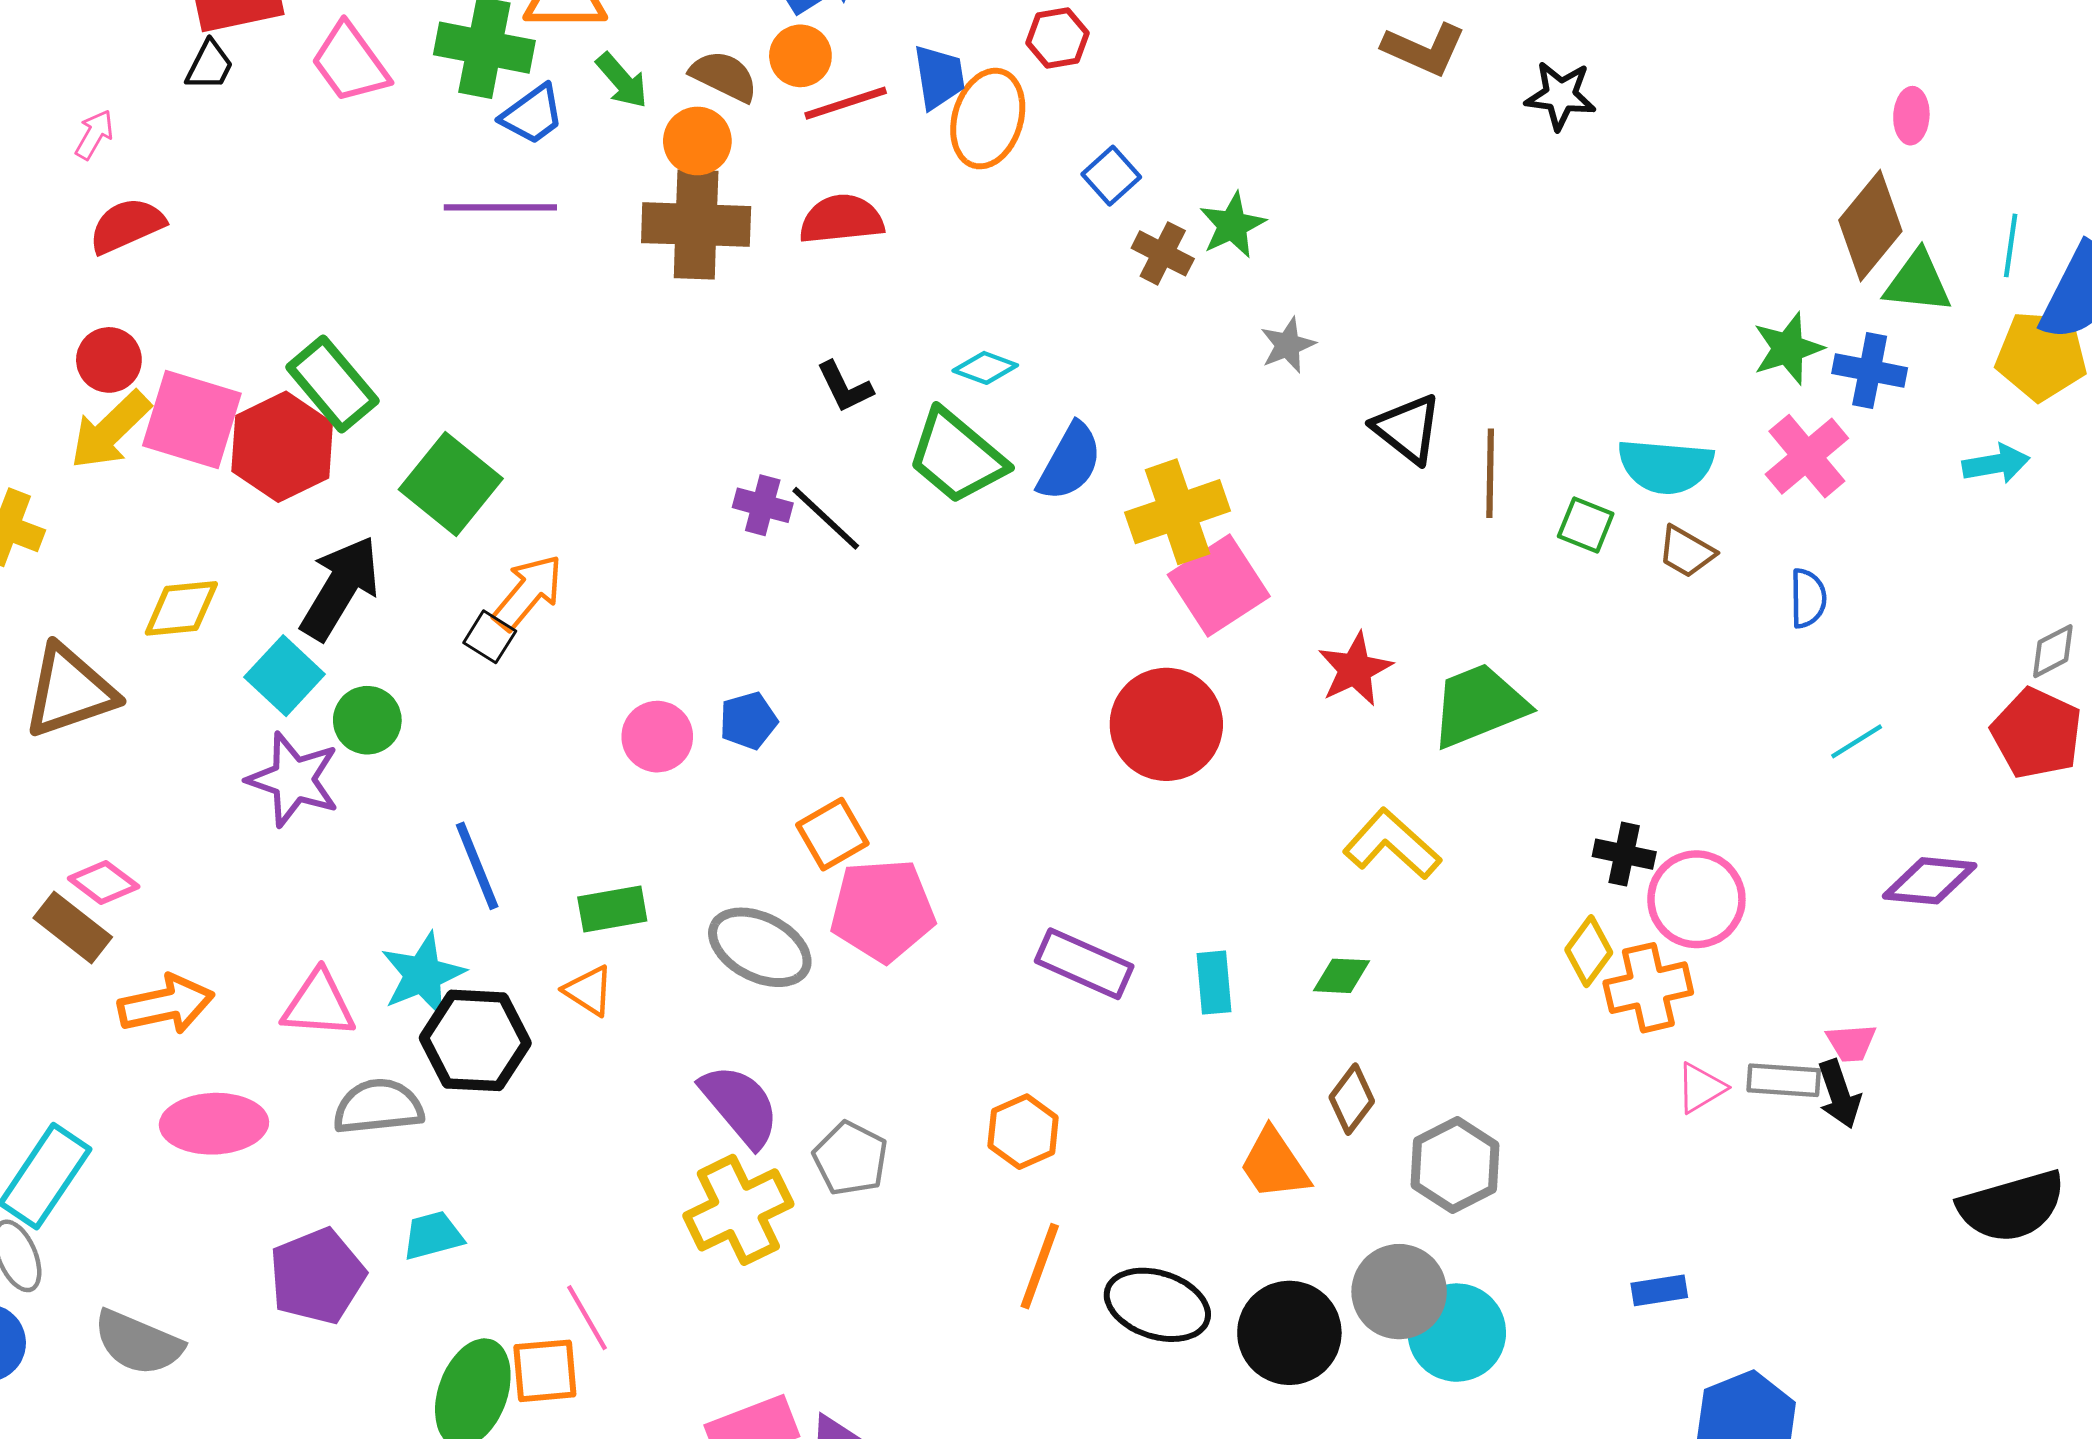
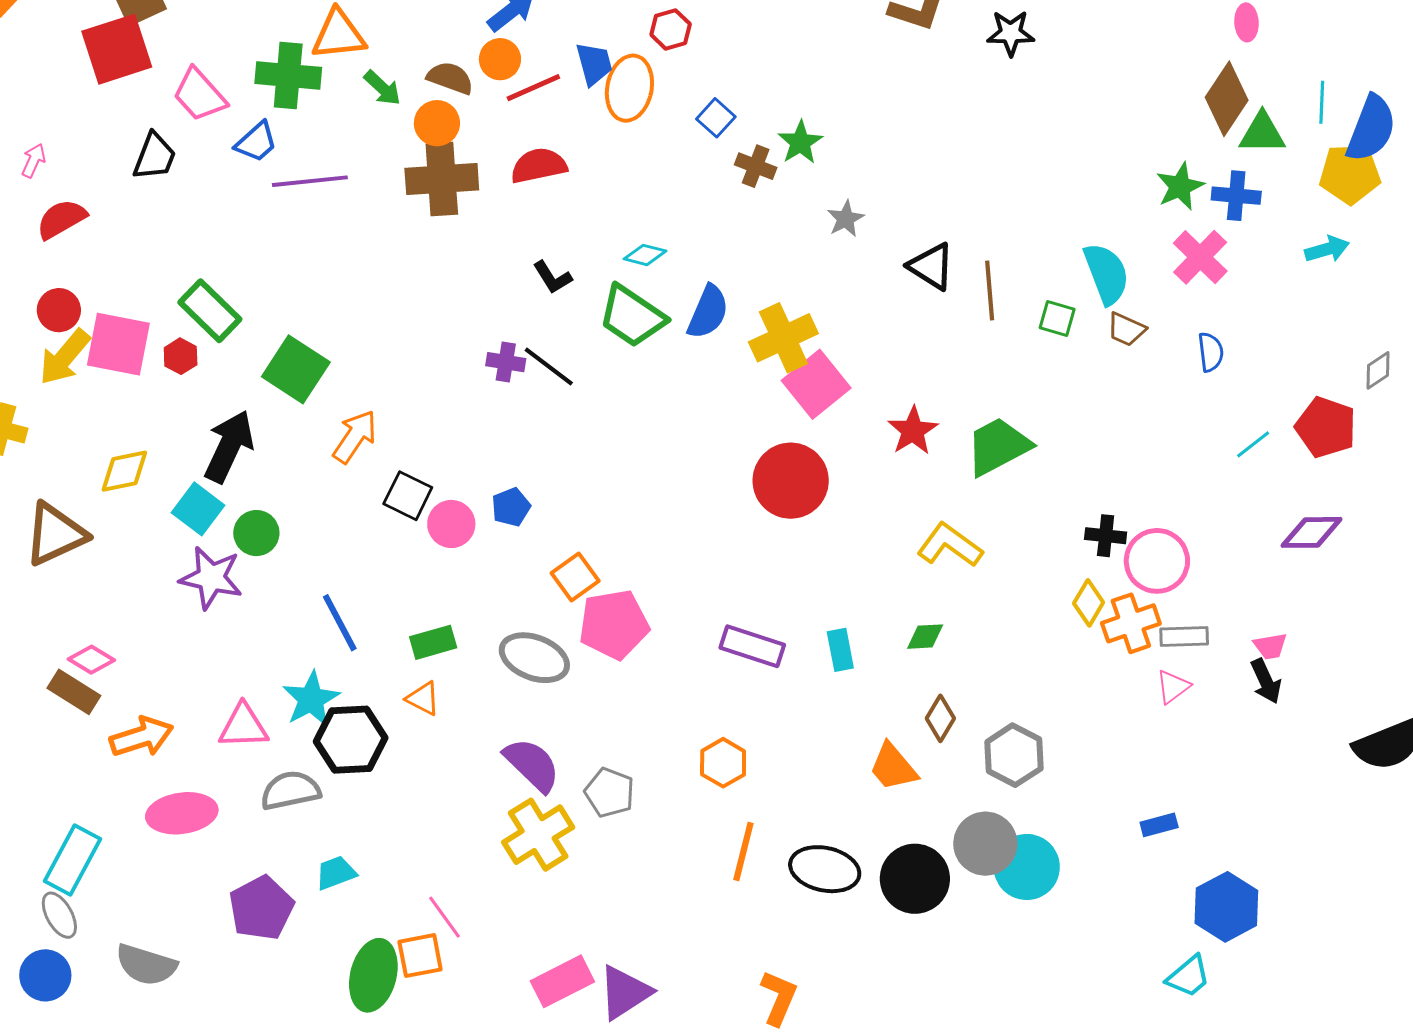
black trapezoid: (209, 65) -> (154, 157), moved, size x1.4
blue trapezoid: (532, 115) -> (256, 142), moved
red hexagon: (282, 447) -> (181, 356), size x0.5
cyan semicircle: (1666, 466) -> (1106, 274), turned -110
black square: (490, 637) -> (408, 496), moved, size x1.4
red pentagon: (2037, 733) -> (1326, 427), moved
gray rectangle: (1784, 1080) -> (1184, 636), moved

